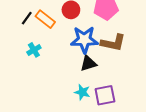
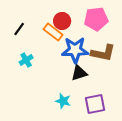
orange rectangle: (45, 19) -> (53, 32), moved
cyan star: (82, 92) -> (63, 101), moved

